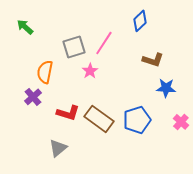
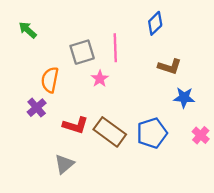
pink line: (104, 43) -> (115, 48), turned -35

